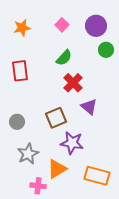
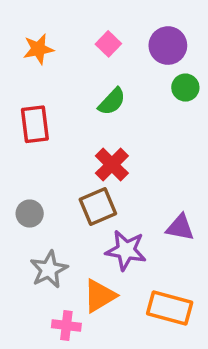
red cross: (73, 83) -> (112, 165), moved
purple triangle: (89, 107) -> (180, 228), moved, turned -30

